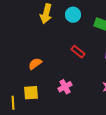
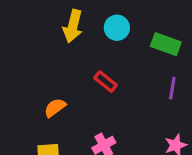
red rectangle: (78, 52) -> (105, 82), moved

